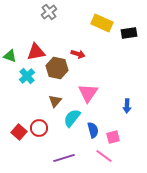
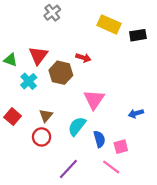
red triangle: (36, 52) -> (38, 56), turned -42
brown triangle: (55, 101) -> (46, 116), moved
blue arrow: (127, 106) -> (136, 113), turned 72
red square: (19, 132) -> (13, 117), moved
purple line: (64, 158) -> (68, 169), turned -30

